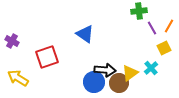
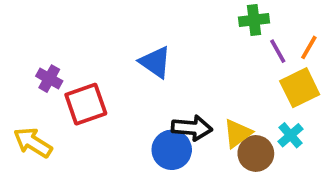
purple cross: (12, 41) -> (49, 79), moved
yellow square: (164, 48) -> (300, 88), size x1.5
cyan cross: (151, 68) -> (291, 135), moved
brown circle: (119, 83) -> (256, 153), moved

